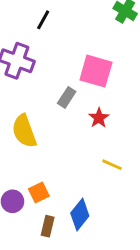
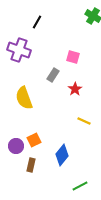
pink square: (96, 71) -> (73, 57), size x0.6
brown rectangle: (48, 226) -> (31, 165), moved

